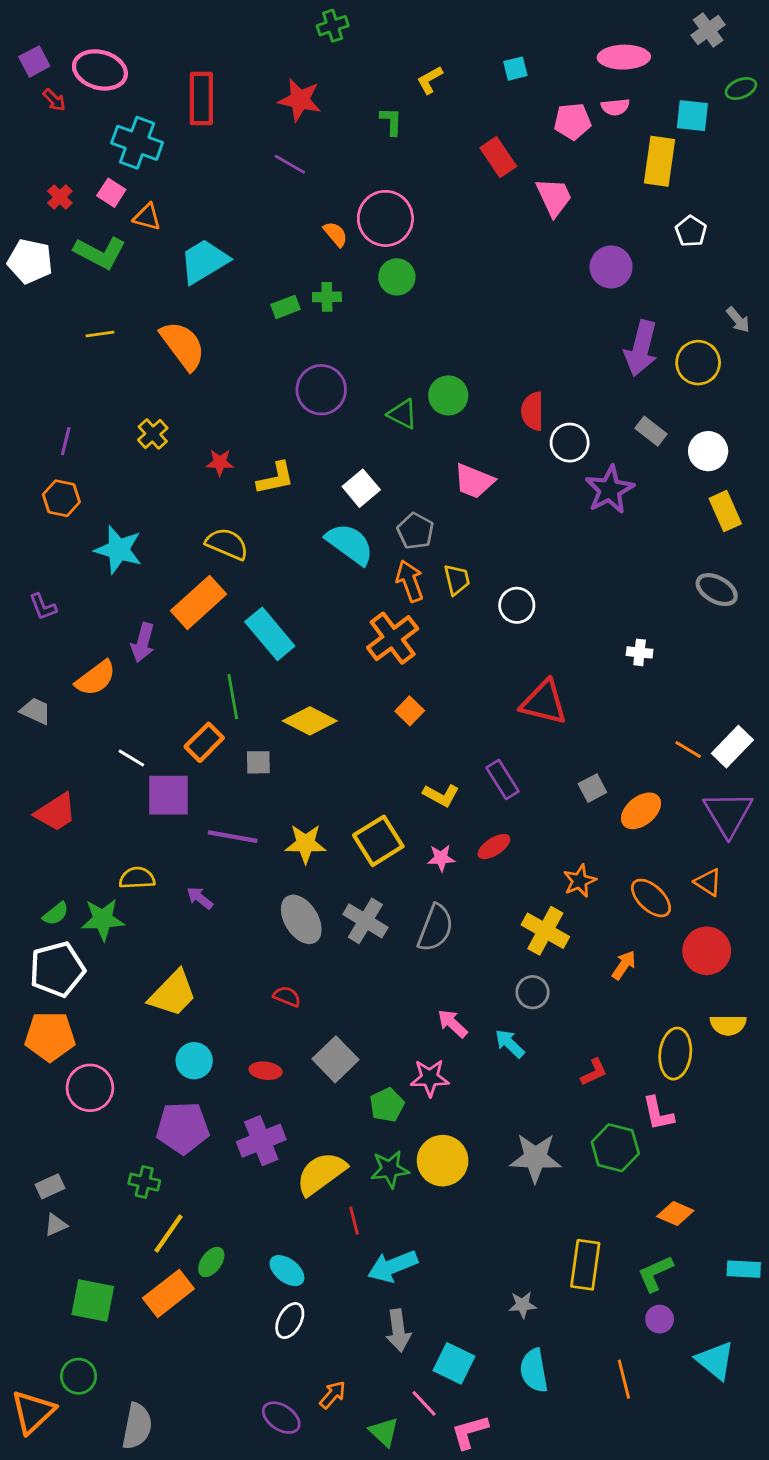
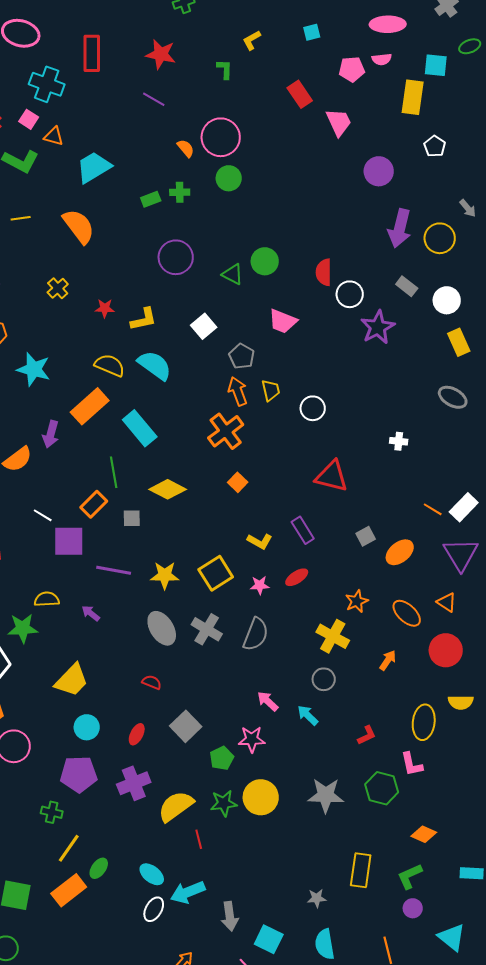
cyan semicircle: (350, 544) -> (155, 365), moved
red ellipse: (266, 1071) -> (137, 734), turned -70
cyan arrow: (393, 1266) -> (188, 892), moved

